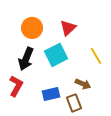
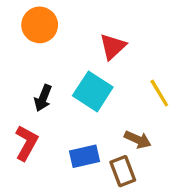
orange circle: (32, 28) -> (40, 25), moved
cyan square: (56, 55) -> (93, 91), turned -30
black arrow: (26, 59) -> (43, 98), size x0.7

